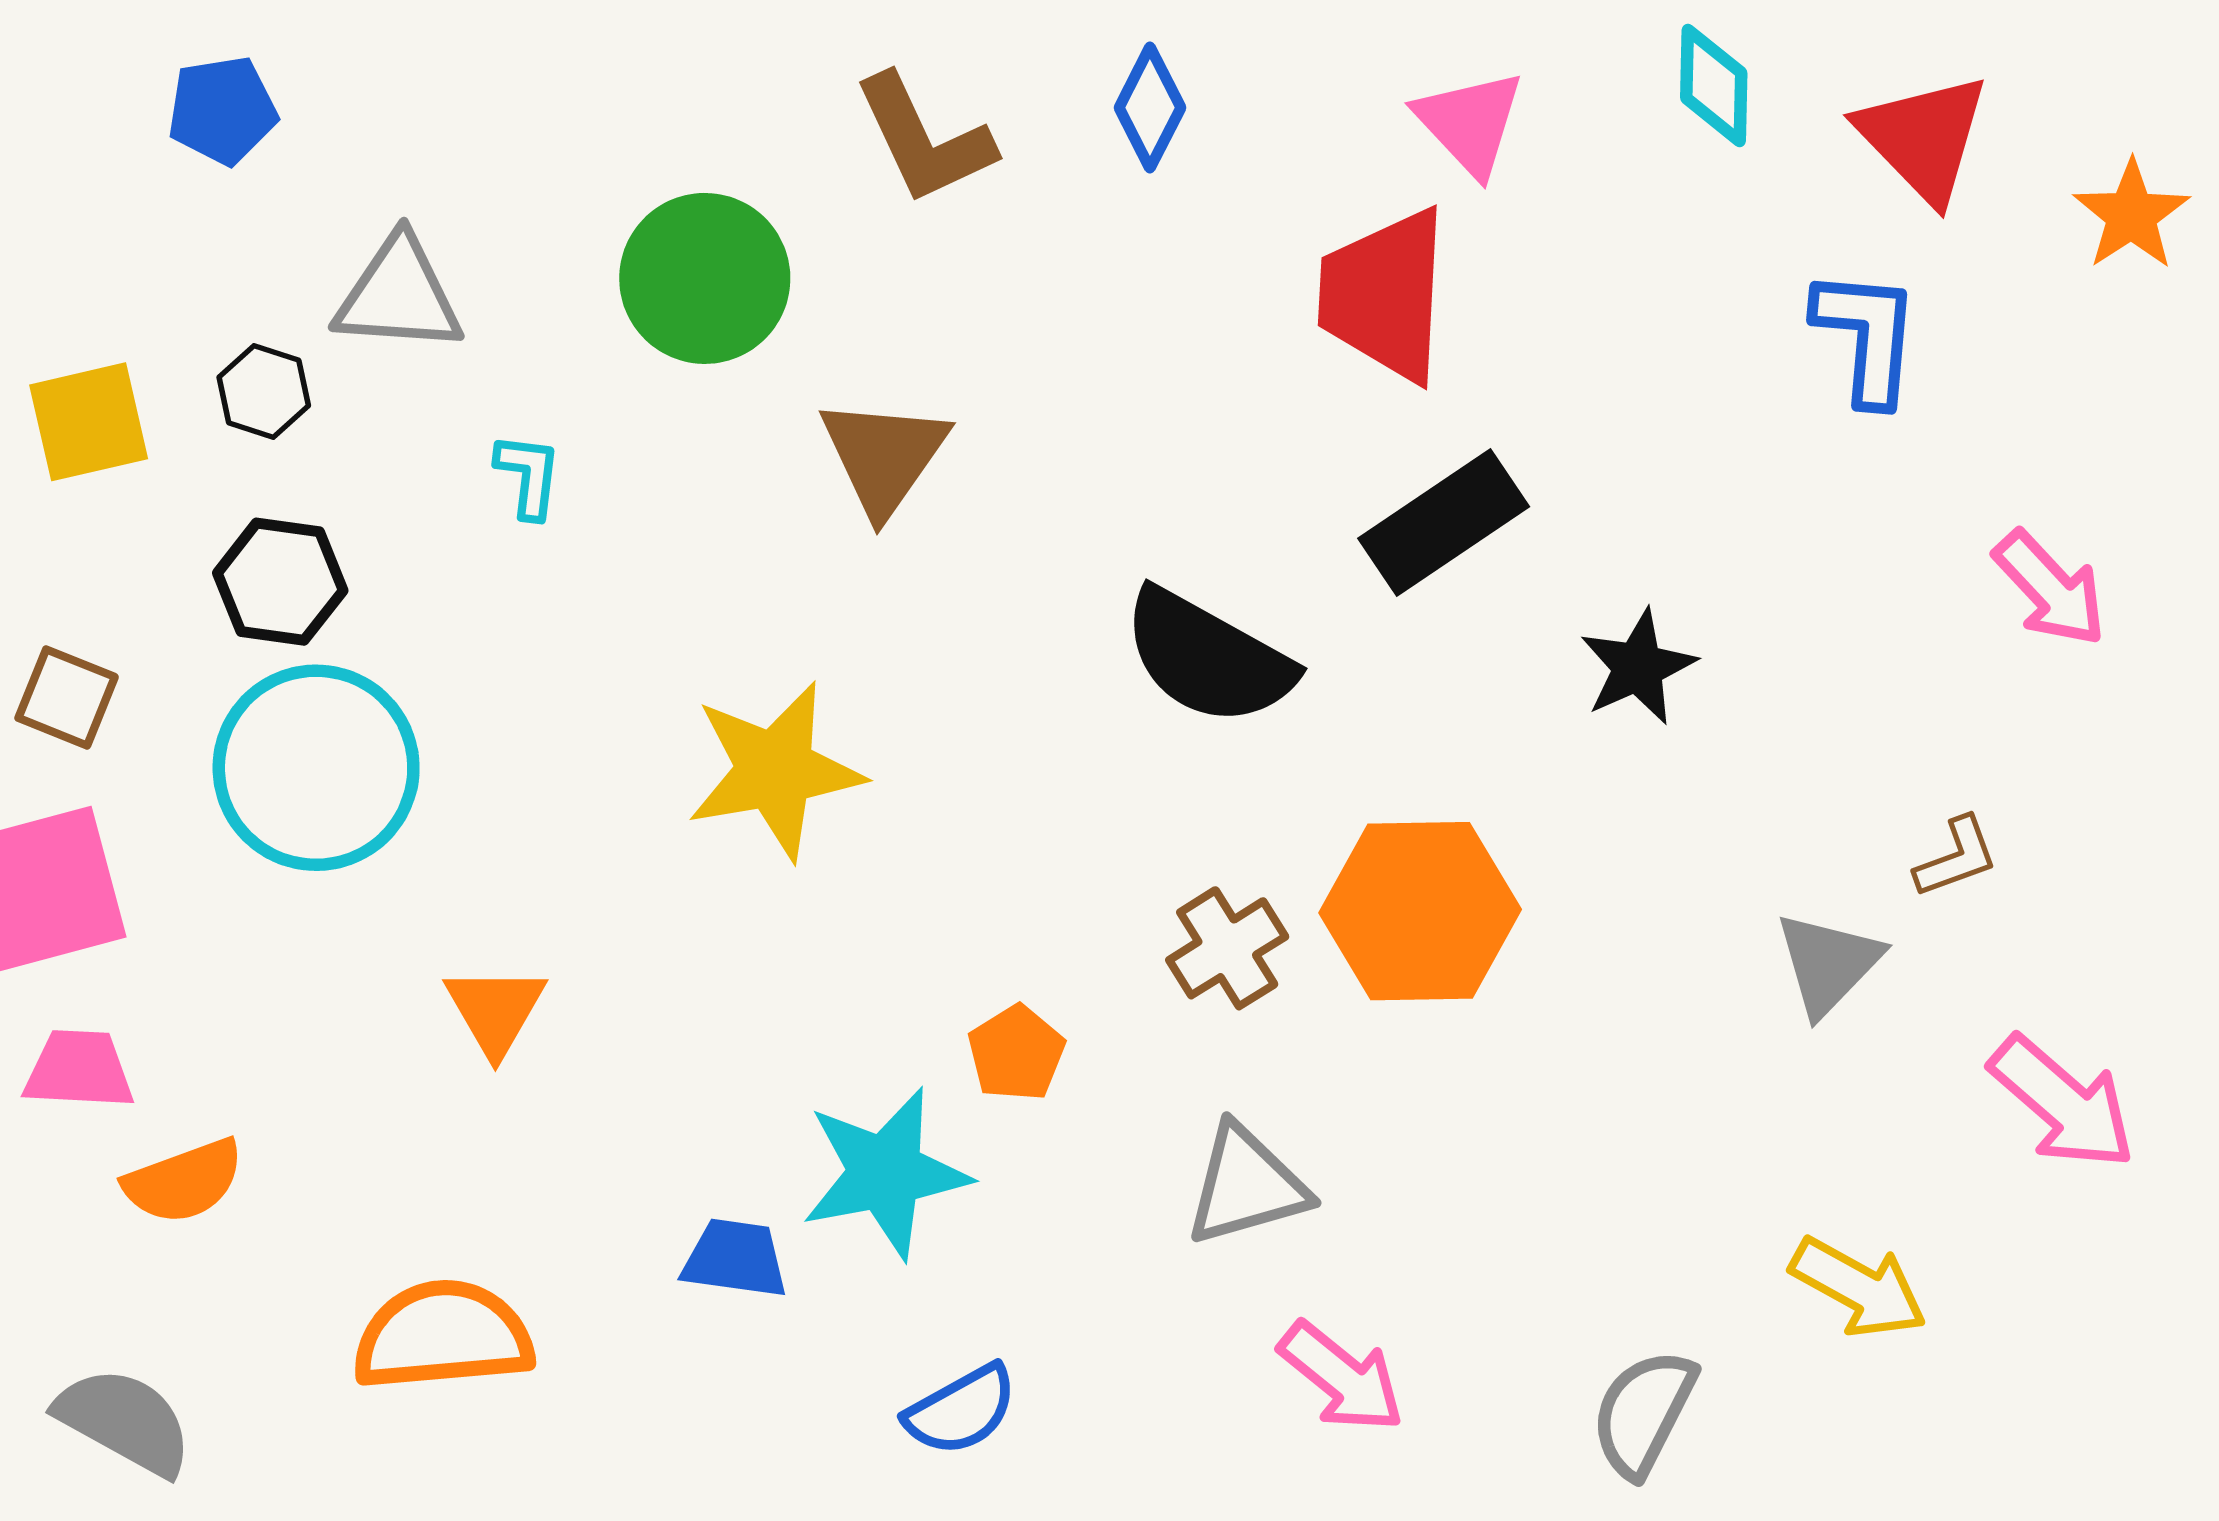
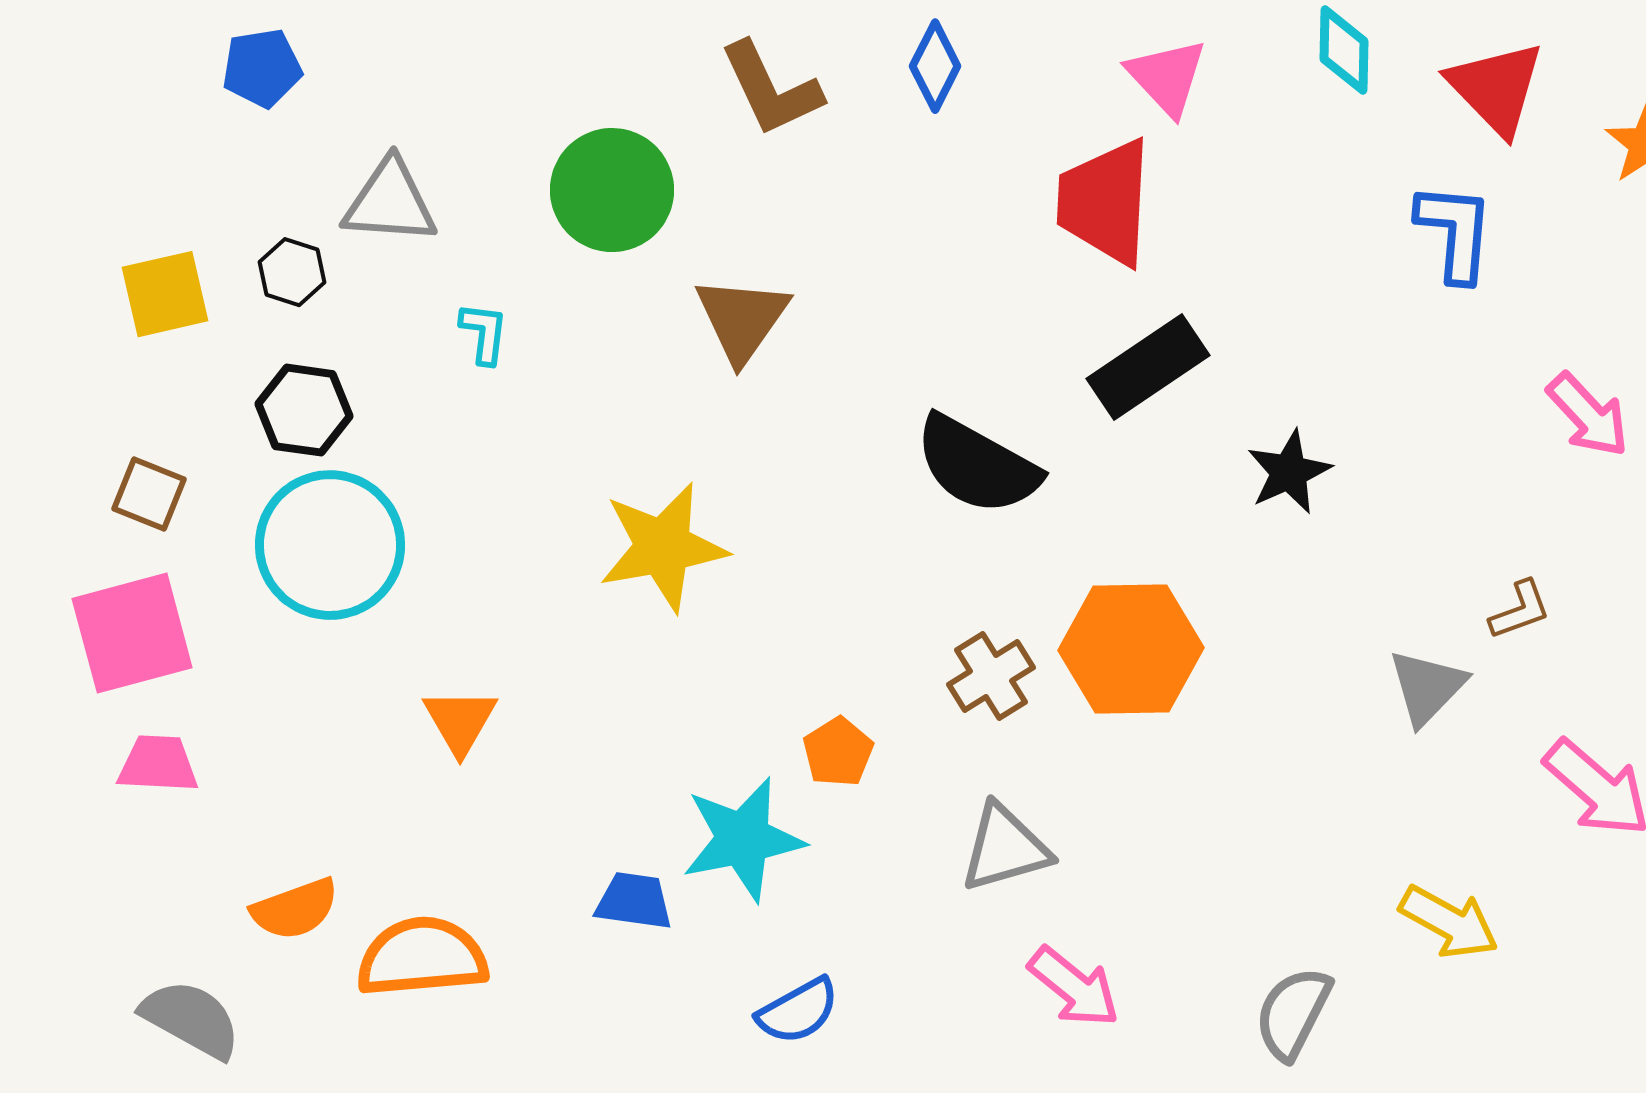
orange semicircle: (184, 1181) -> (295, 909), moved

